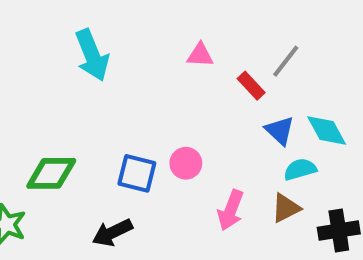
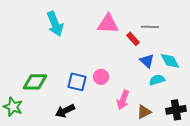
pink triangle: (200, 55) -> (108, 24), size x1.6
gray line: (286, 61) -> (150, 27), turned 54
brown triangle: (286, 208) -> (144, 112), moved

